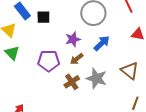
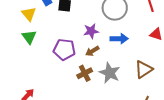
blue arrow: (102, 43) -> (119, 39), turned 36
brown triangle: (130, 71) -> (144, 69), turned 42

